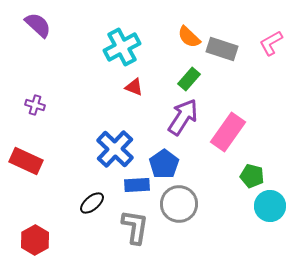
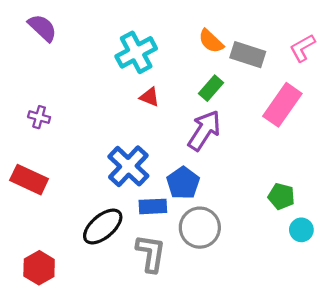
pink rectangle: (228, 132) -> (282, 105), moved
black ellipse: (92, 203) -> (103, 226), size x1.5
cyan circle: (270, 206) -> (301, 230), size x0.7

